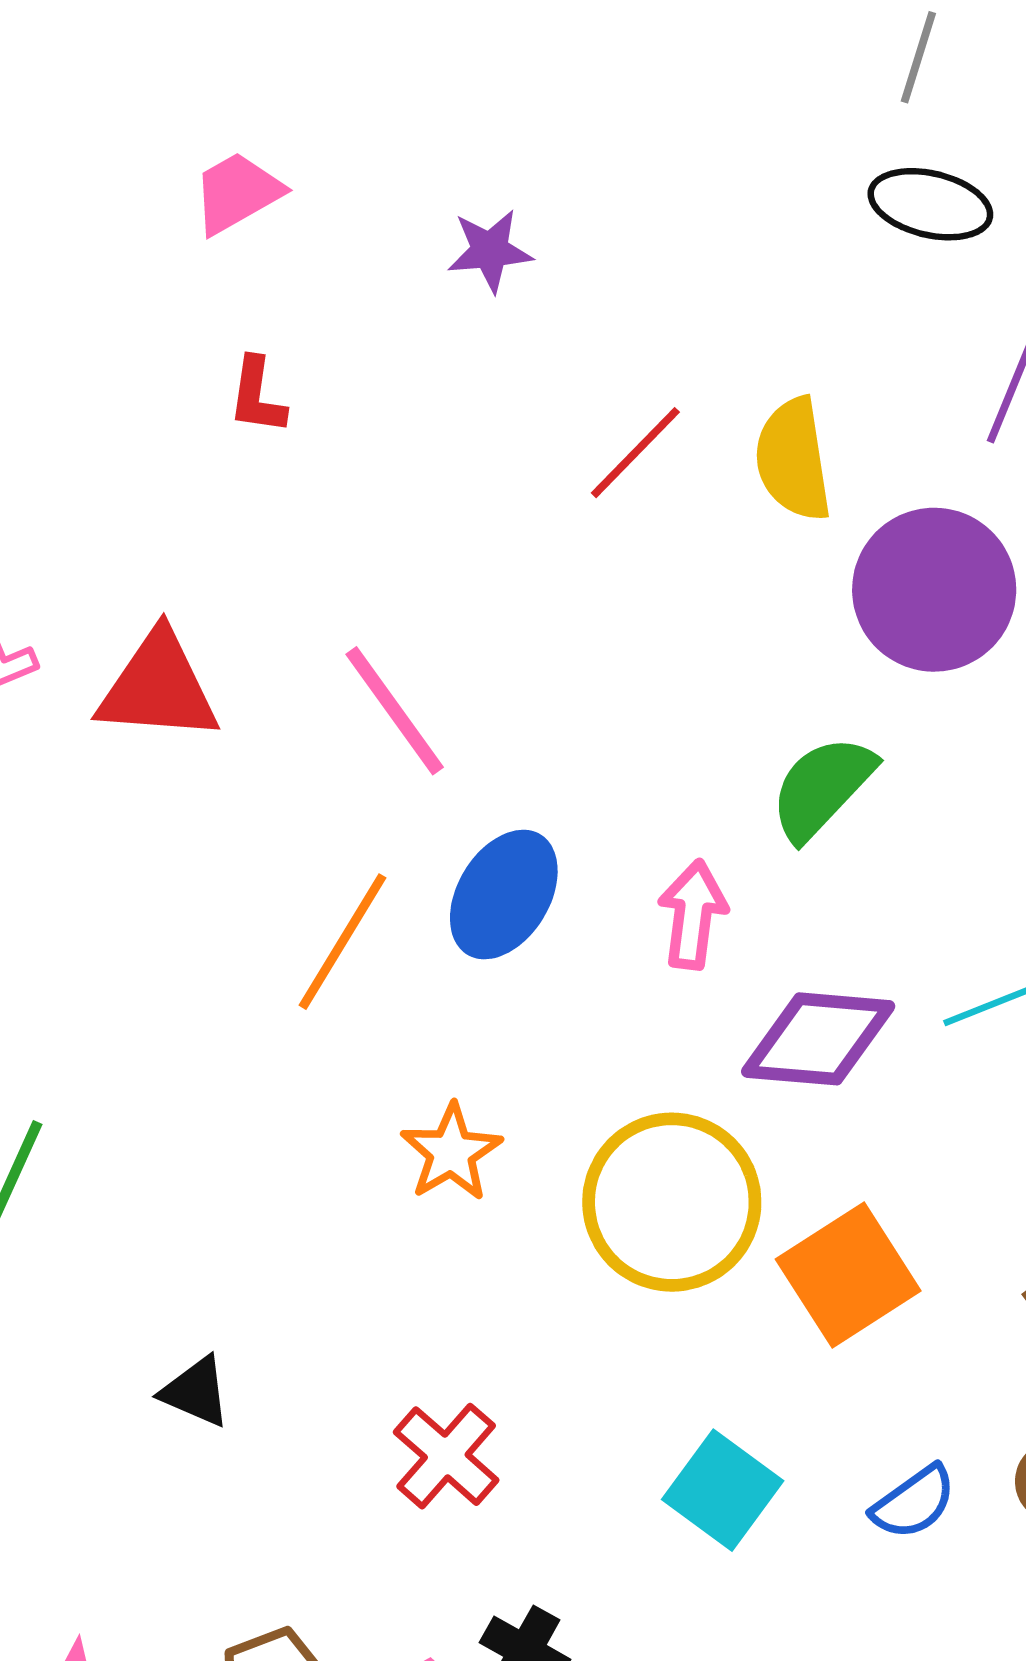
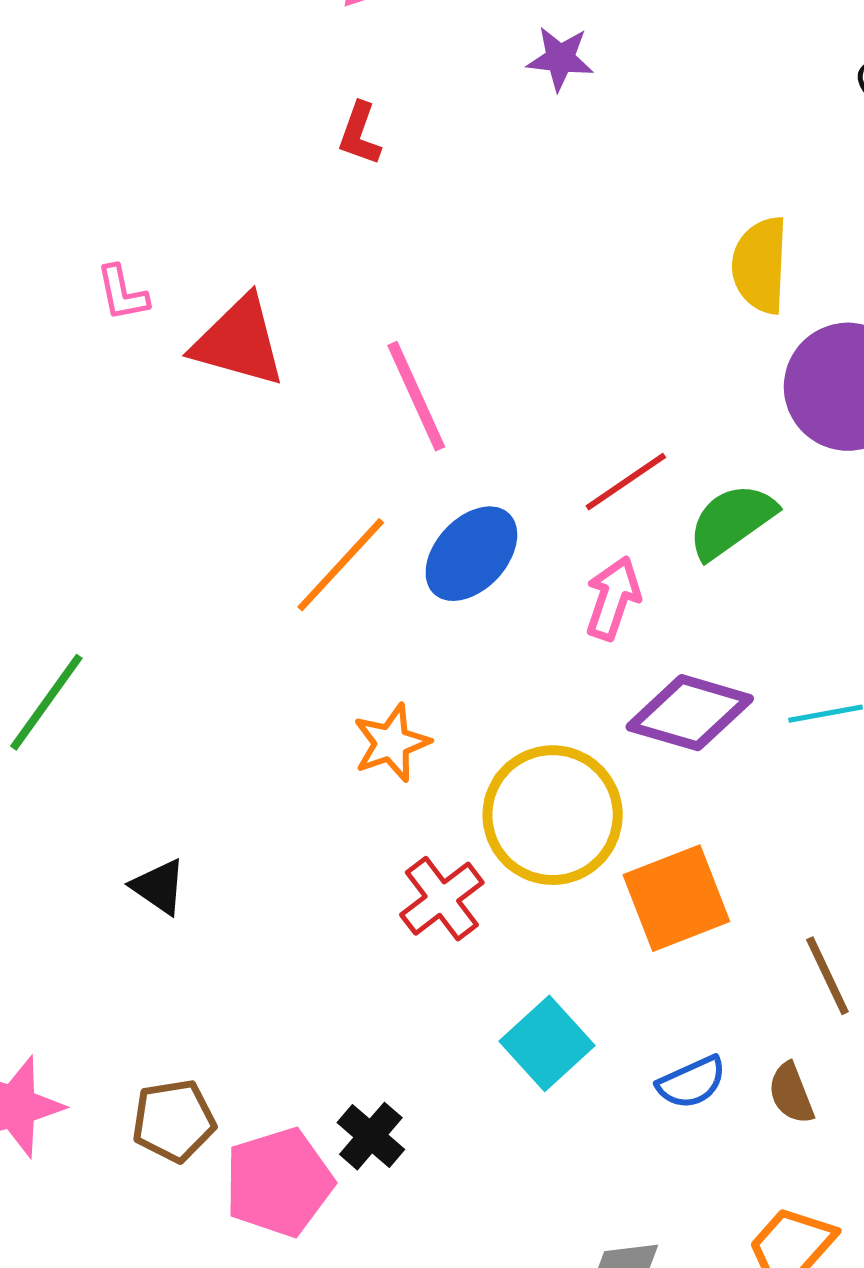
red line: (635, 453) -> (626, 482), moved
red cross: (446, 1456) -> (442, 899), moved

